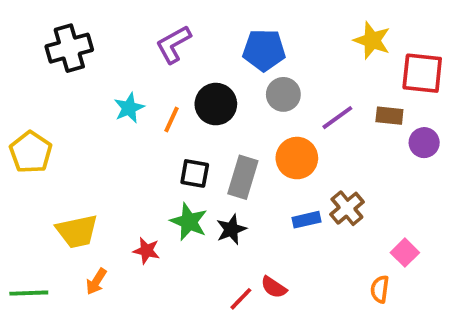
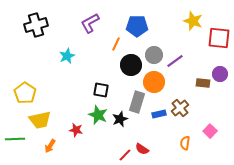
gray circle: (283, 94) -> (154, 55), moved
black circle: (216, 104) -> (131, 65), moved
brown rectangle: (389, 116) -> (203, 83), moved
orange line: (172, 119) -> (116, 44), moved
yellow pentagon: (31, 152) -> (25, 93), moved
gray rectangle: (243, 177) -> (137, 102), moved
orange semicircle: (380, 289) -> (185, 143), moved
green line: (29, 293) -> (15, 139), moved

